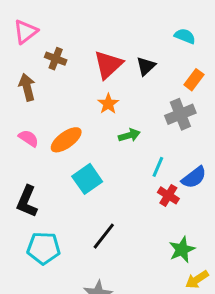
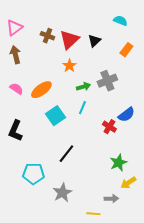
pink triangle: (26, 32) -> (14, 28), moved
brown cross: (56, 59) -> (47, 36), moved
gray cross: (180, 114) -> (107, 81), moved
cyan line: (158, 167) -> (82, 108), moved
cyan pentagon: (44, 248) -> (33, 174), moved

